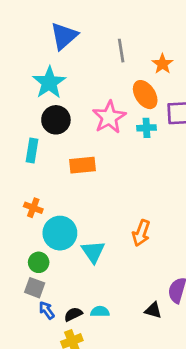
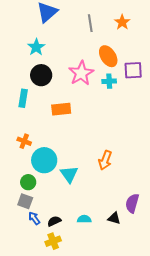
orange star: (162, 64) -> (122, 22), moved
cyan star: (49, 83) -> (36, 47), size x0.7
cyan semicircle: (100, 312) -> (84, 219), moved

